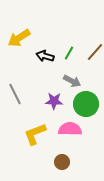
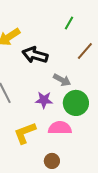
green line: (69, 53) -> (69, 23), moved
black arrow: (45, 56) -> (35, 55), size x1.4

